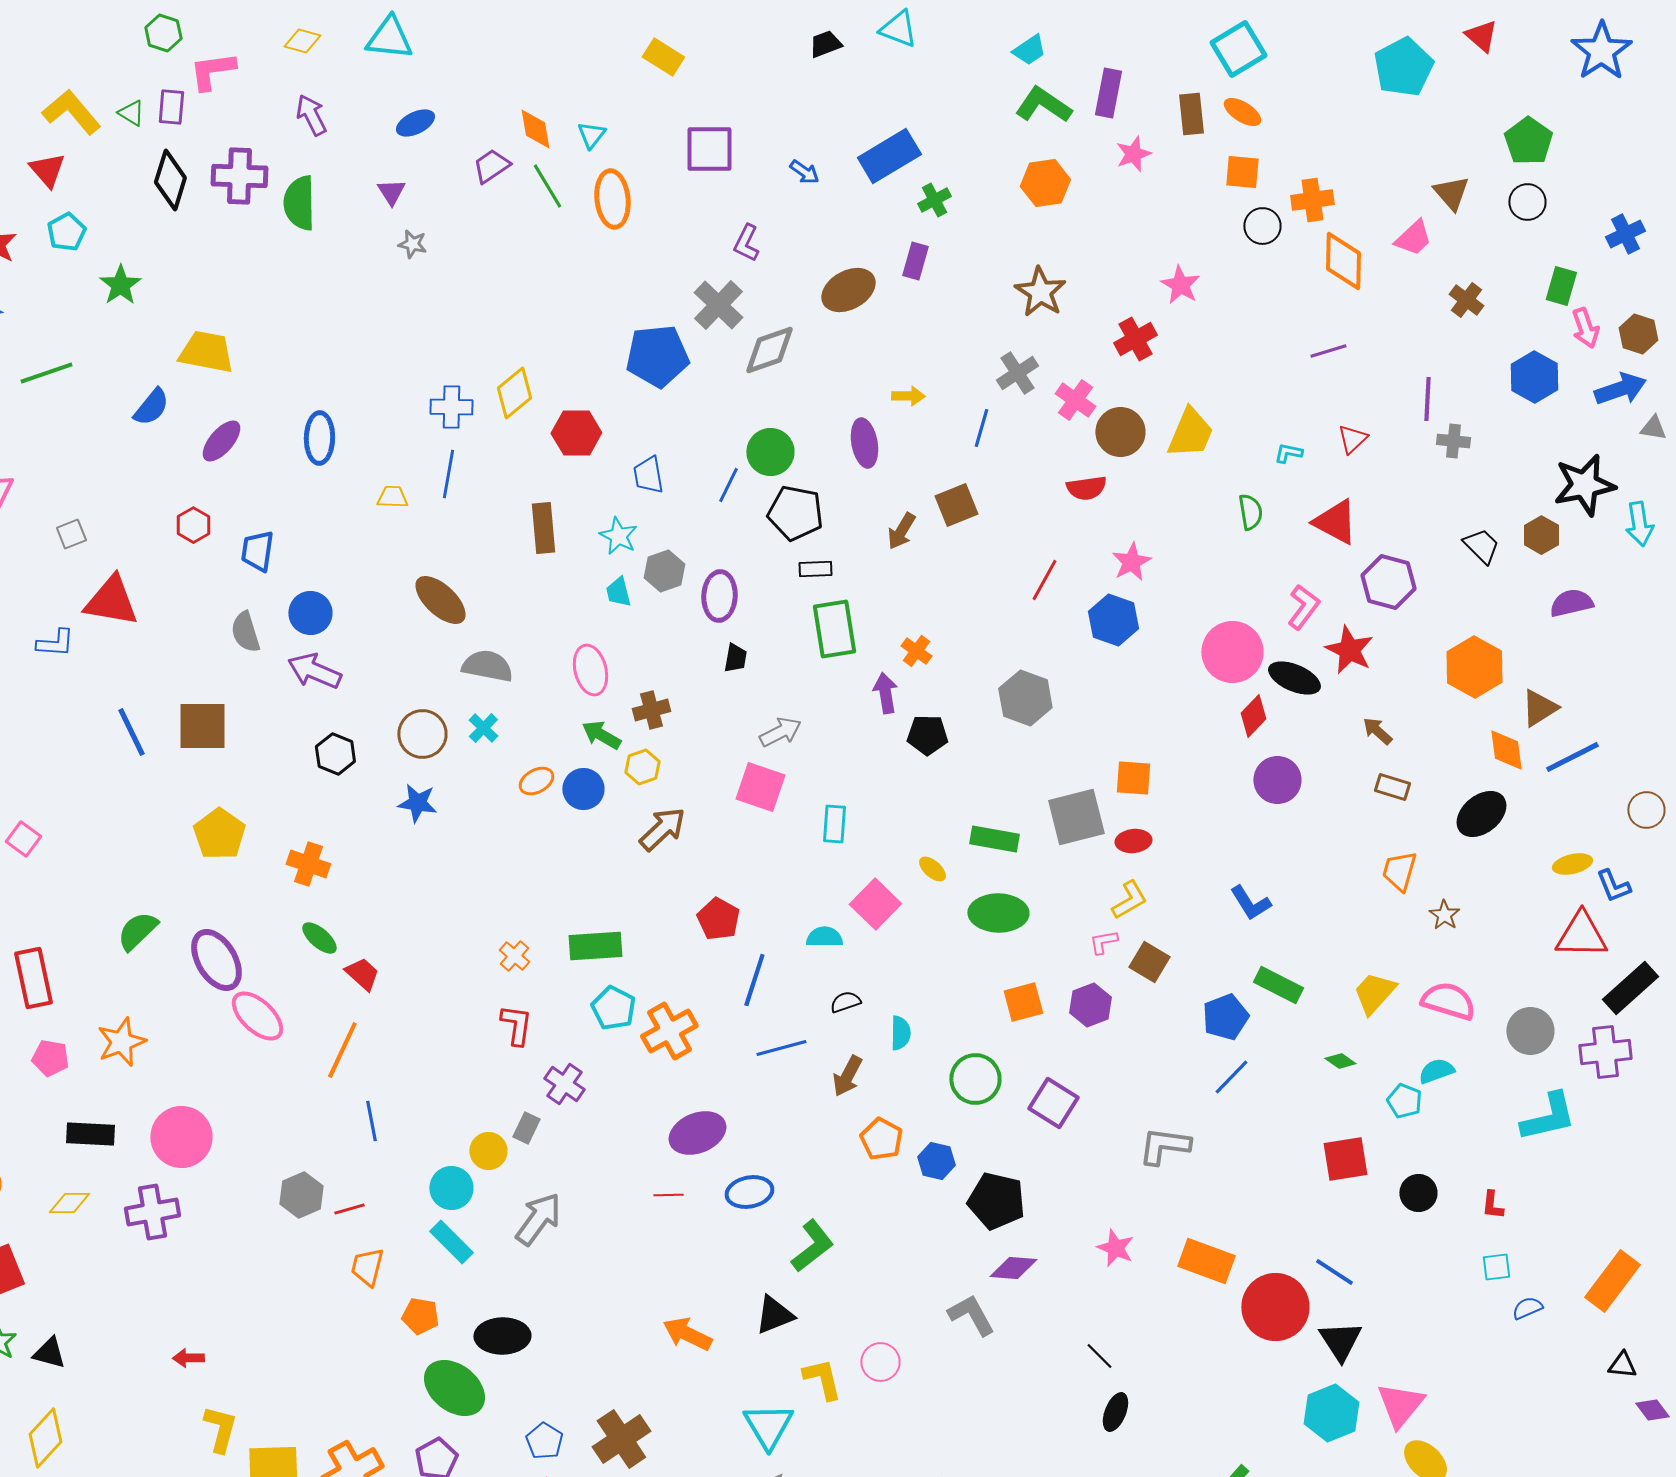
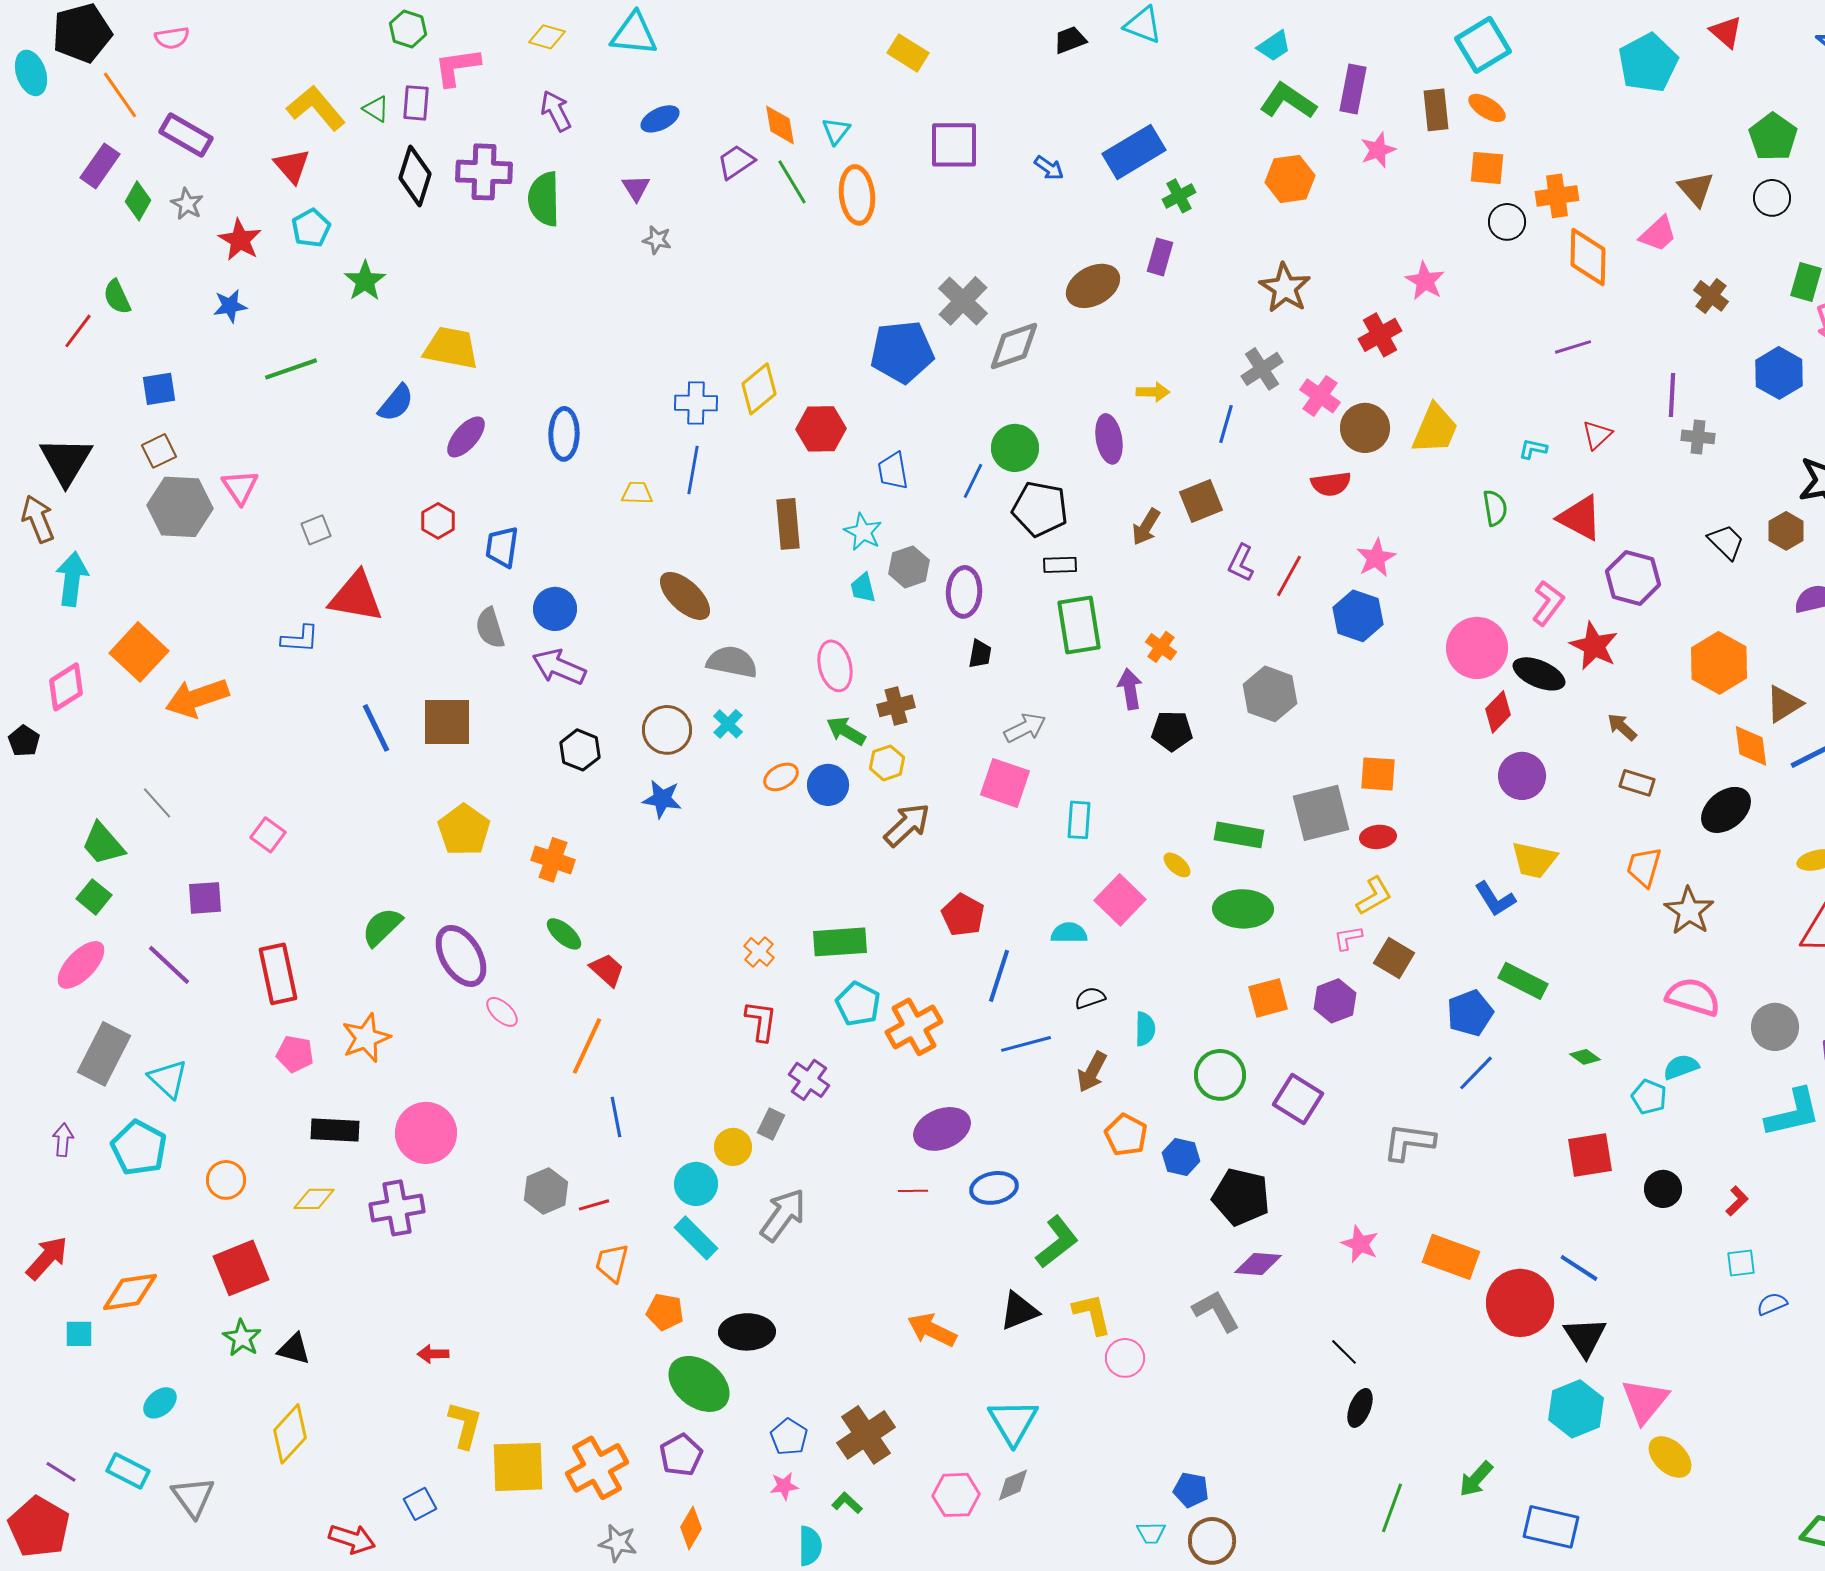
purple L-shape: (746, 243) -> (1241, 563), moved
brown star: (1444, 915) -> (1689, 911), size x1.6
yellow trapezoid: (1374, 993) -> (1534, 860), moved, turned -120
pink ellipse: (257, 1016) -> (502, 1012), size x0.6
red L-shape: (1492, 1205) -> (1737, 1201), turned -140
yellow L-shape: (822, 1379) -> (1092, 1314), moved

